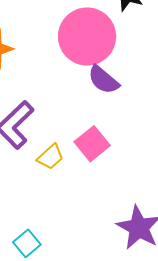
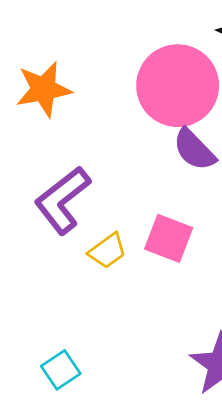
pink square: (92, 144) -> (169, 238), turned -36

